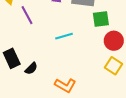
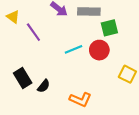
red circle: (114, 41) -> (99, 50), moved

